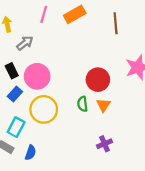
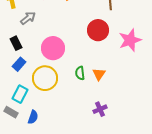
pink circle: (37, 76) -> (53, 48), moved
red circle: (98, 80) -> (98, 30), moved

